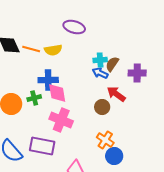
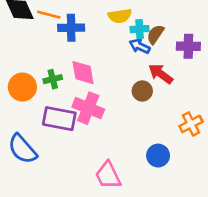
yellow semicircle: (53, 50) -> (120, 16), moved
blue cross: (48, 80) -> (71, 28), moved
orange cross: (105, 140) -> (191, 124), moved, turned 30
purple rectangle: (42, 146) -> (59, 119), moved

